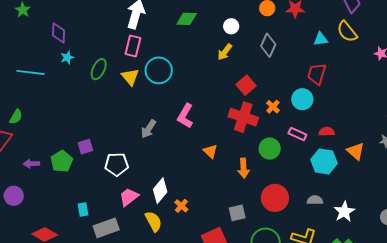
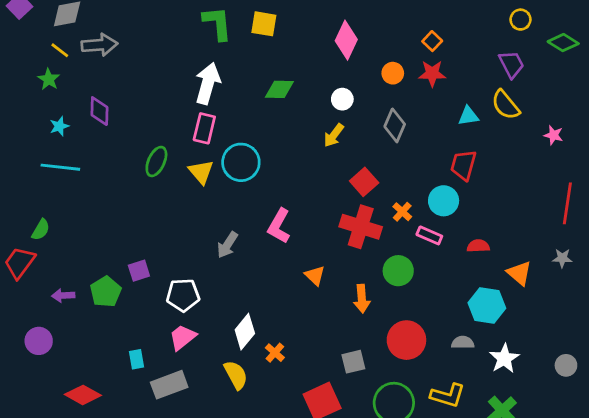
cyan star: (67, 57) -> (59, 126), moved
pink rectangle: (297, 134) -> (429, 235), moved
cyan hexagon: (324, 161) -> (487, 306), moved
pink trapezoid: (129, 197) -> (183, 337), moved

